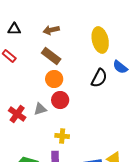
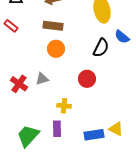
brown rectangle: (51, 56) -> (53, 26), turned -30
red circle: (60, 100) -> (87, 79), moved

